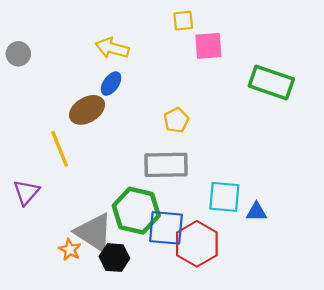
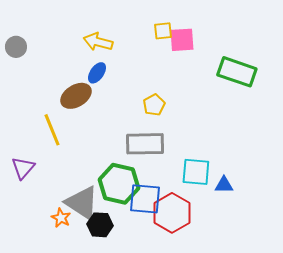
yellow square: (183, 21) -> (163, 31), moved

